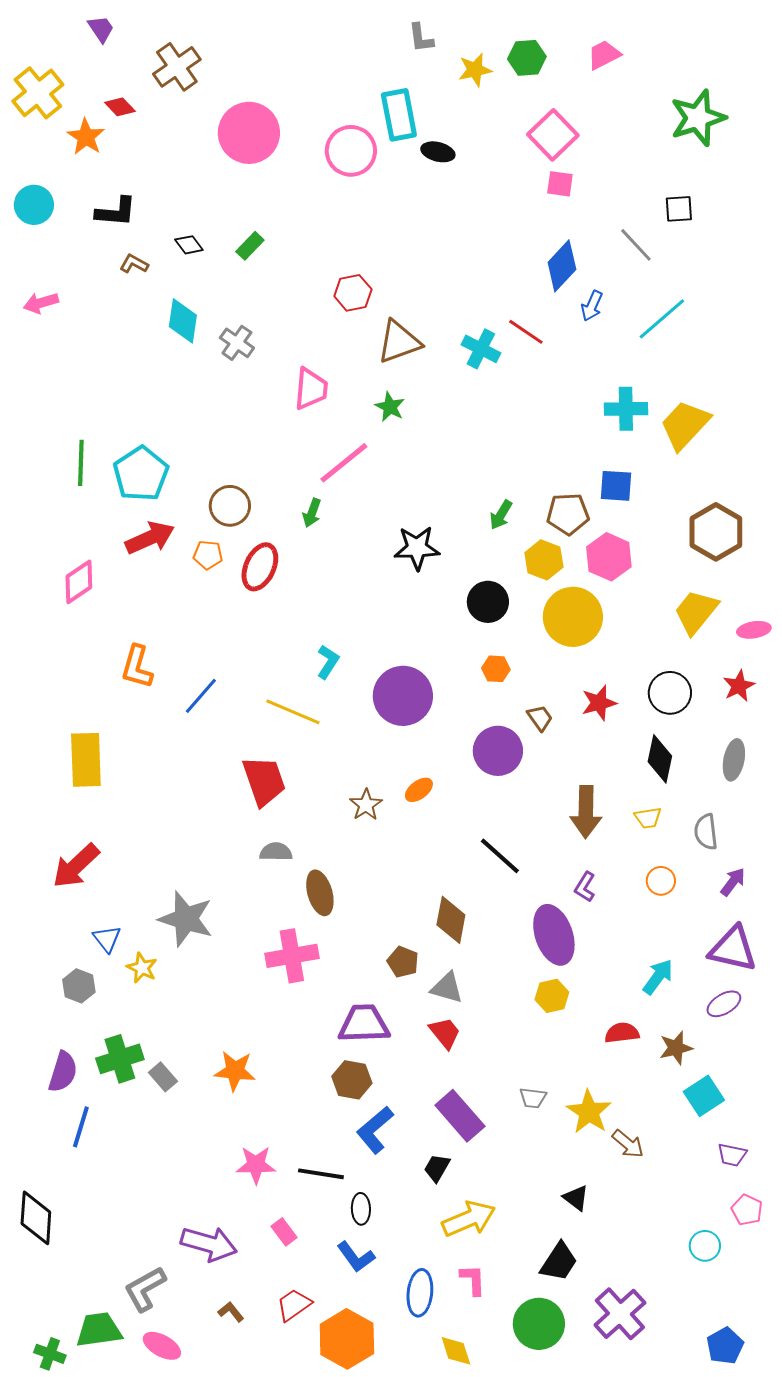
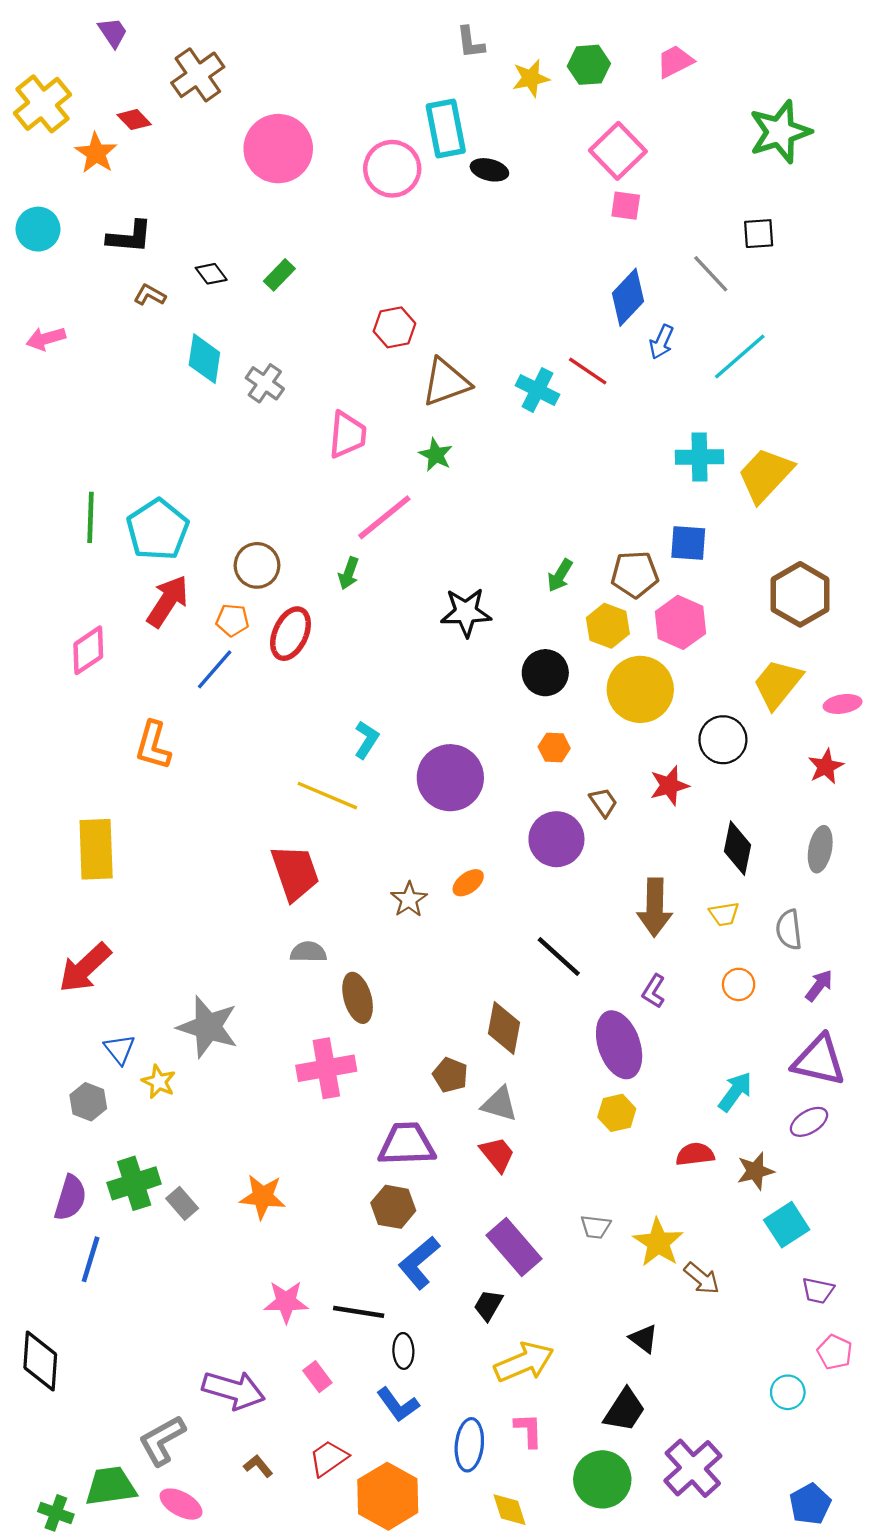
red arrow: (150, 538) -> (168, 601), turned -33
black circle: (670, 693) -> (723, 740), moved
blue line: (201, 696) -> (215, 669), moved

